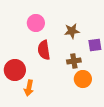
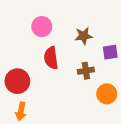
orange circle: (83, 79) -> (107, 94), moved
orange arrow: (29, 88) -> (21, 111), moved

